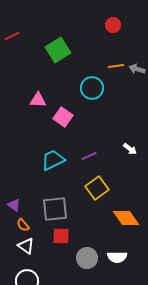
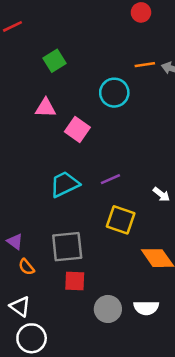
green square: (58, 50) -> (54, 61), moved, size x0.7
white arrow: (130, 149) -> (161, 194), moved
yellow square: (97, 188) -> (121, 220), turned -35
white triangle: (26, 246) -> (20, 306), moved

